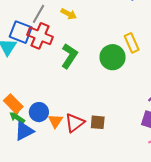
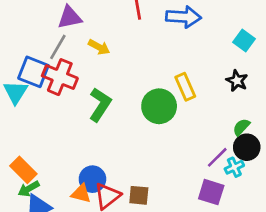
blue circle: (39, 112) -> (92, 179), moved
green arrow: (17, 117) -> (29, 189), turned -63
orange triangle: (56, 121) -> (81, 194), turned -49

